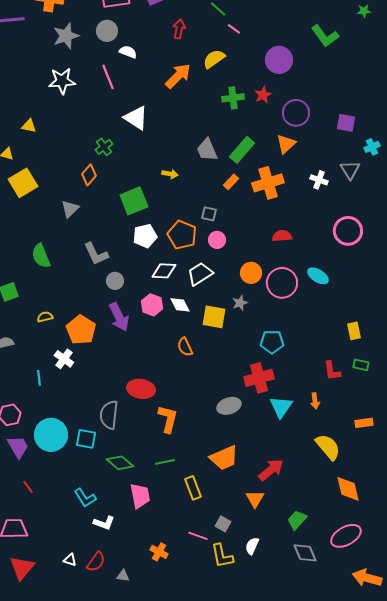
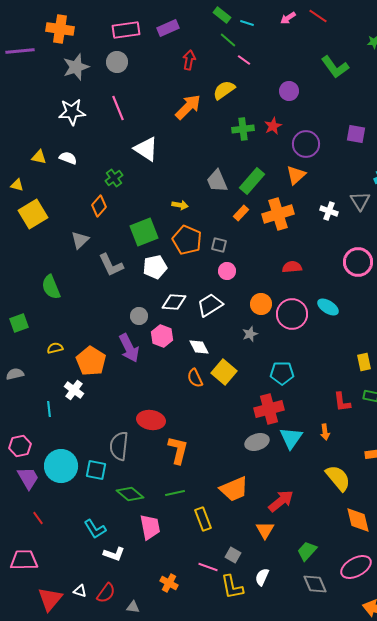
white semicircle: (128, 52) -> (68, 158), moved
purple circle: (279, 60) -> (289, 91), size x0.7
purple square: (346, 123) -> (356, 134), moved
orange pentagon: (182, 235) -> (187, 240), moved
gray L-shape: (96, 254) -> (111, 265), moved
gray circle: (115, 281) -> (139, 316), moved
white diamond: (180, 305) -> (199, 347), moved
yellow square: (214, 317) -> (224, 372), moved, turned 30
gray ellipse: (229, 406) -> (257, 442), moved
red triangle: (22, 568) -> (50, 599), moved

